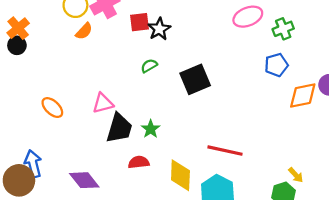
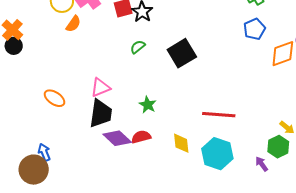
black trapezoid: (119, 128) -> (101, 113), moved
blue arrow: (33, 164) -> (44, 152), size x0.7
yellow diamond: (180, 175) -> (181, 143), size x0.7
purple diamond: (84, 180) -> (117, 138), moved

